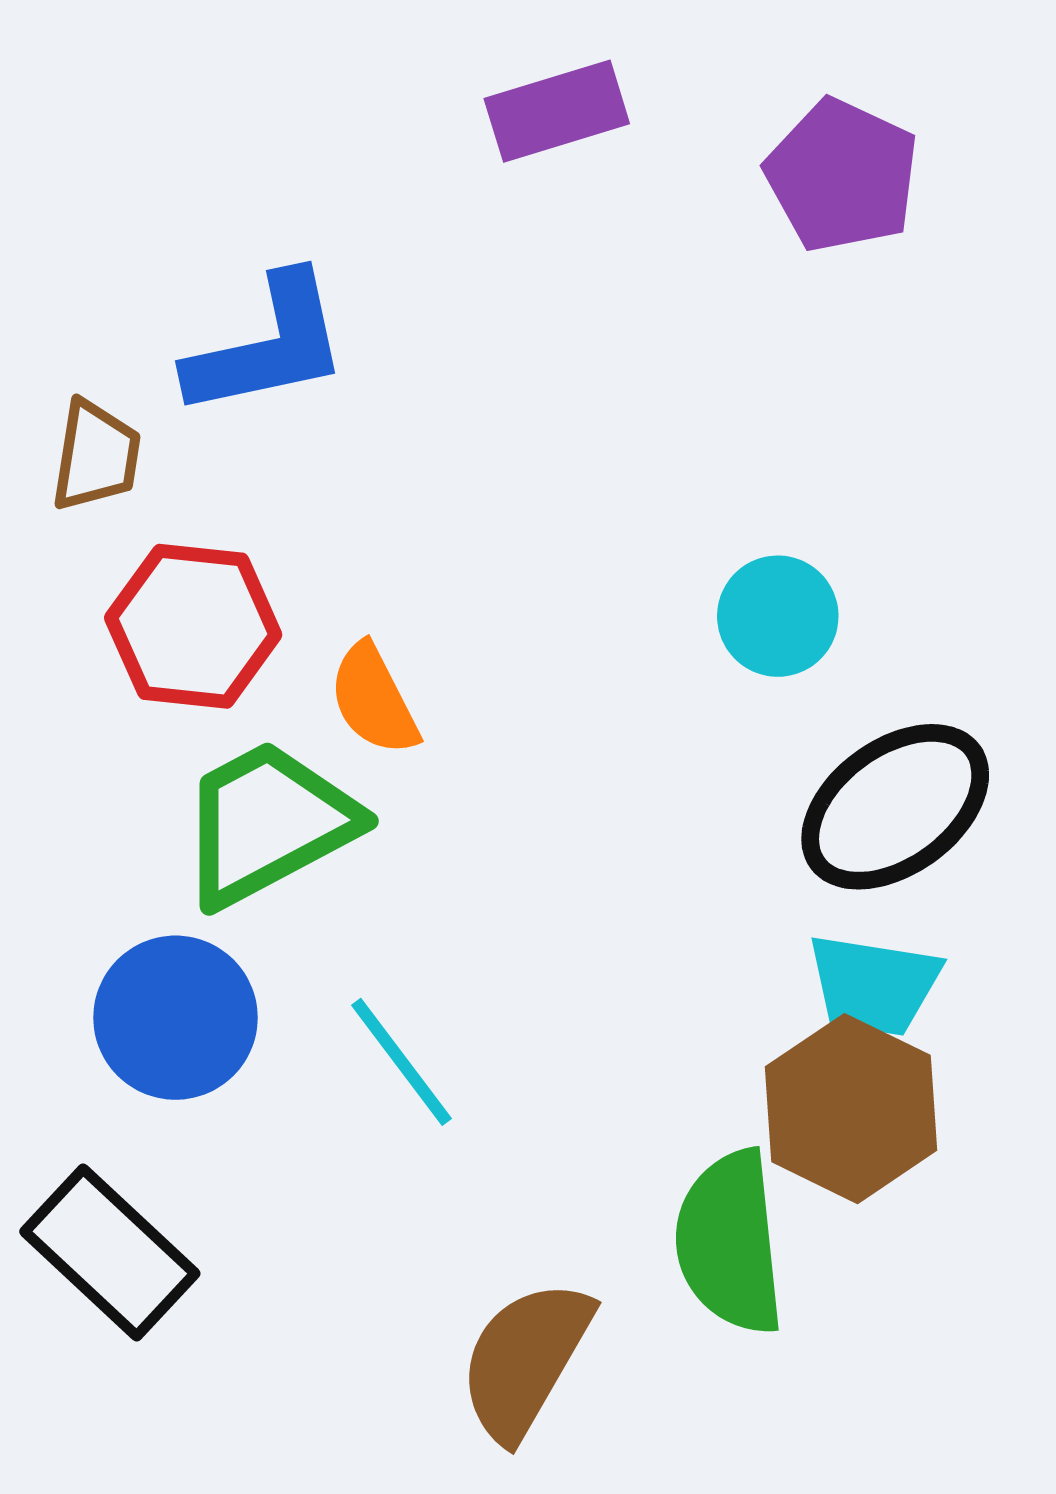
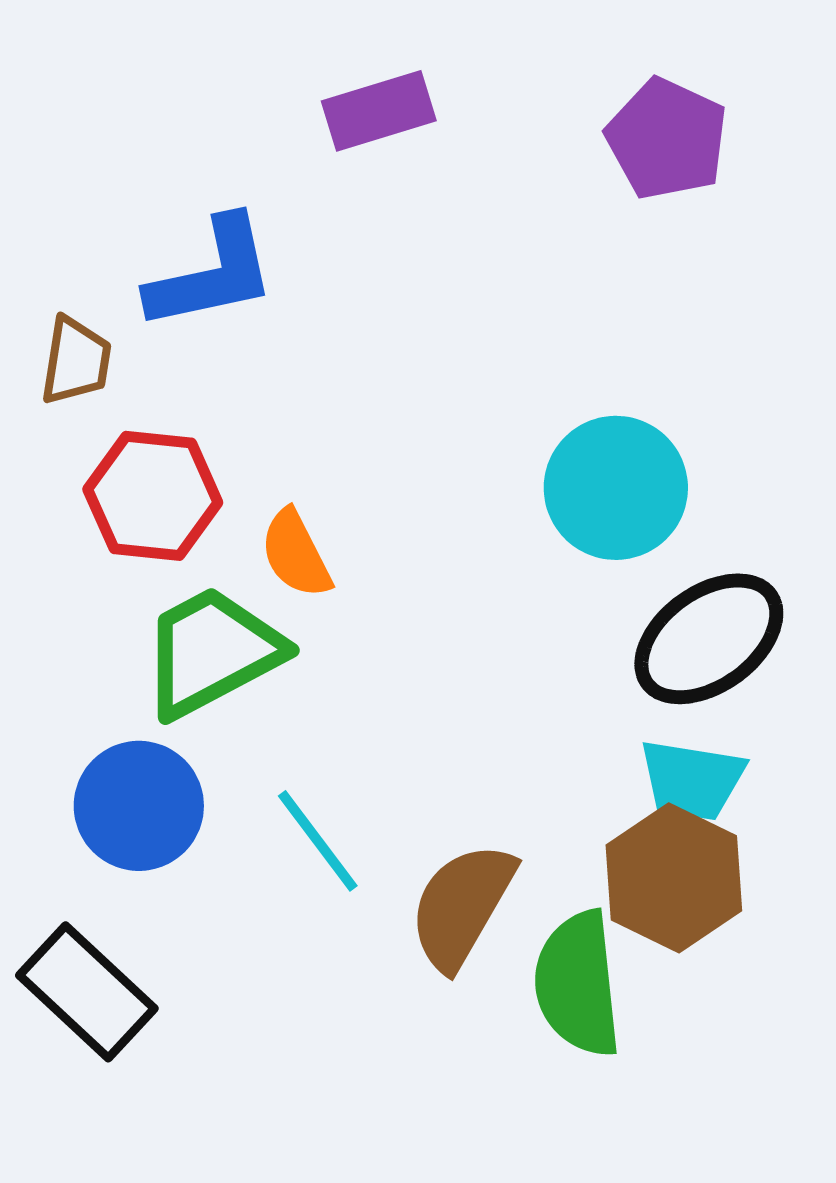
purple rectangle: (557, 111) -> (379, 111), moved
cyan circle: (778, 616) -> (616, 488), size x1.5
brown semicircle: (525, 1360) -> (462, 906), moved

